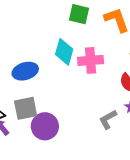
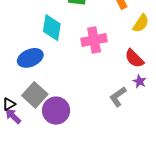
cyan diamond: (64, 52) -> (52, 28), moved
gray square: (26, 108) -> (35, 95), turned -30

